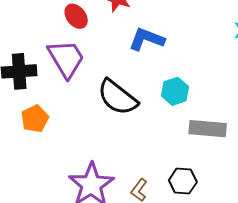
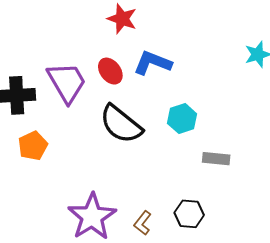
red ellipse: (76, 16) -> (110, 71), moved
gray rectangle: (208, 129) -> (216, 159), size x0.7

